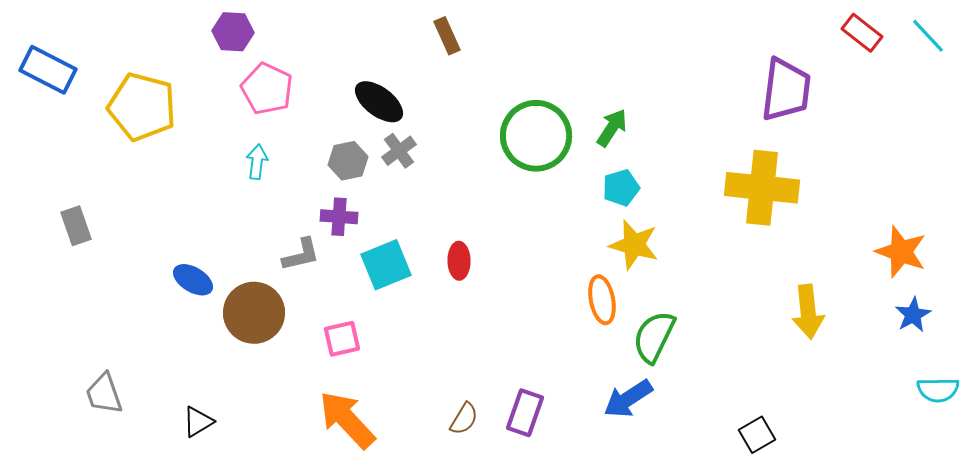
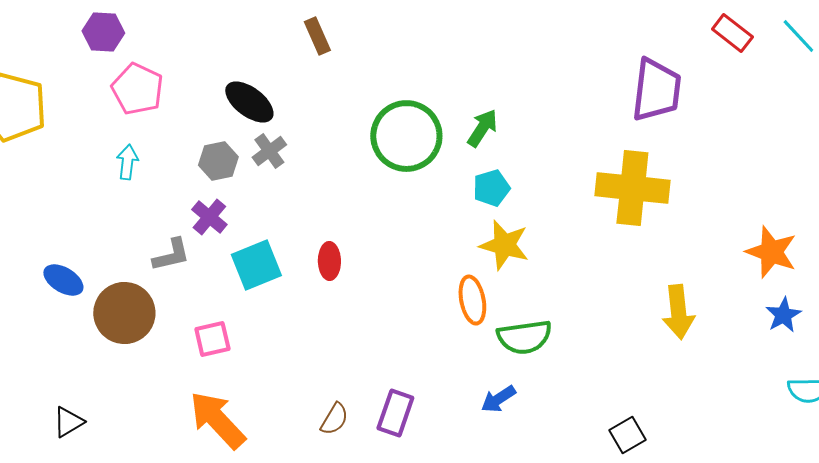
purple cross: (339, 217) -> (209, 217), turned 36
green semicircle: (654, 337) -> (524, 337), turned -124
blue arrow: (628, 399) -> (498, 399), size x0.7

